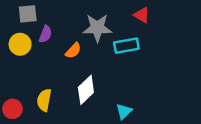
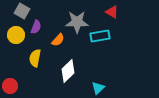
gray square: (28, 14) -> (22, 11), turned 35
yellow semicircle: (44, 100) -> (35, 58), moved

